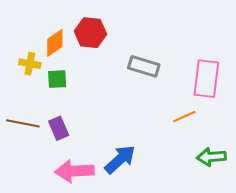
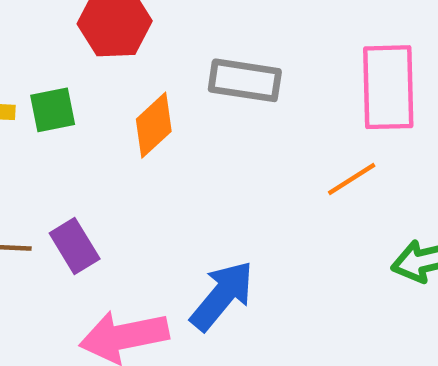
orange diamond: (55, 43) -> (154, 125), moved
green square: (57, 79) -> (53, 110), moved

